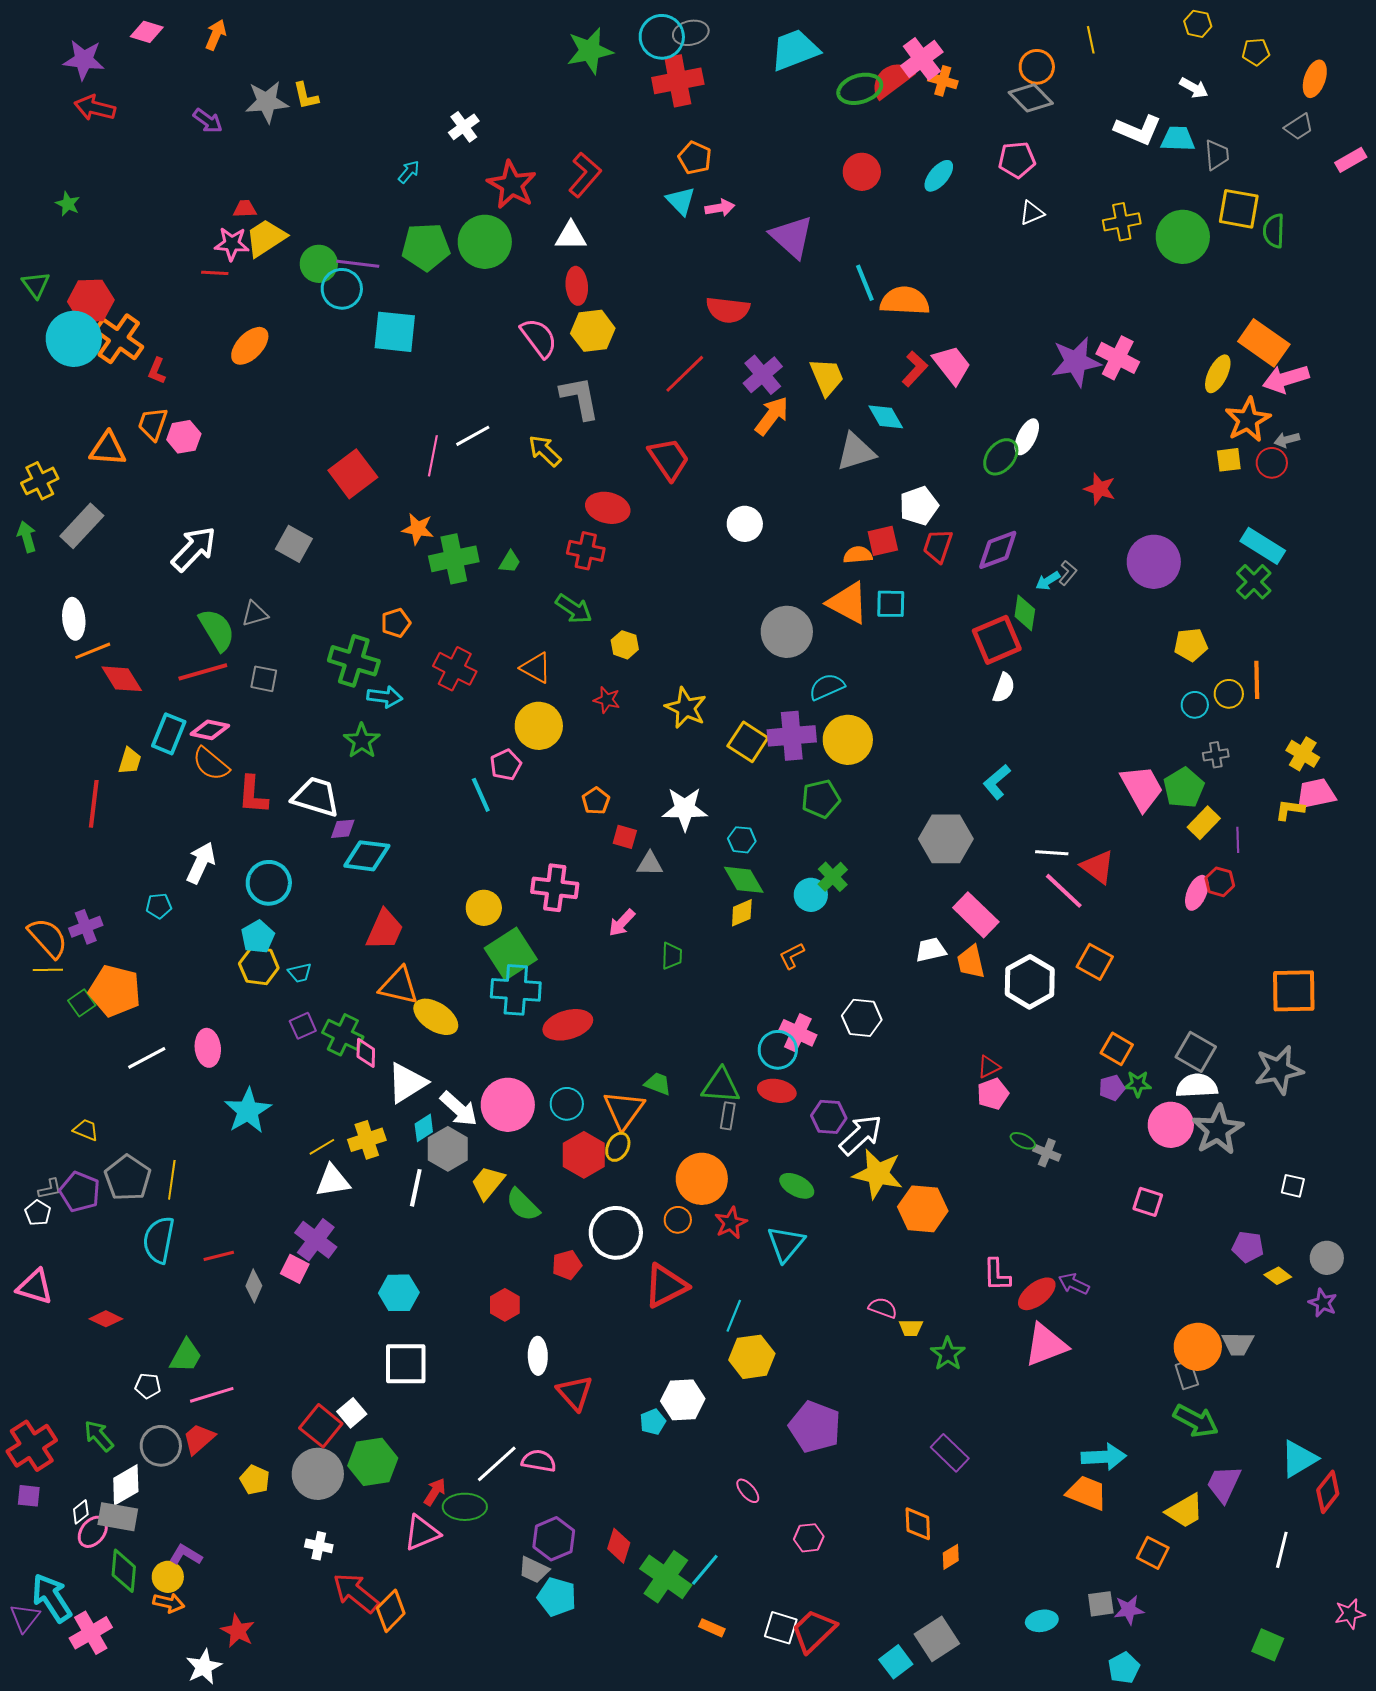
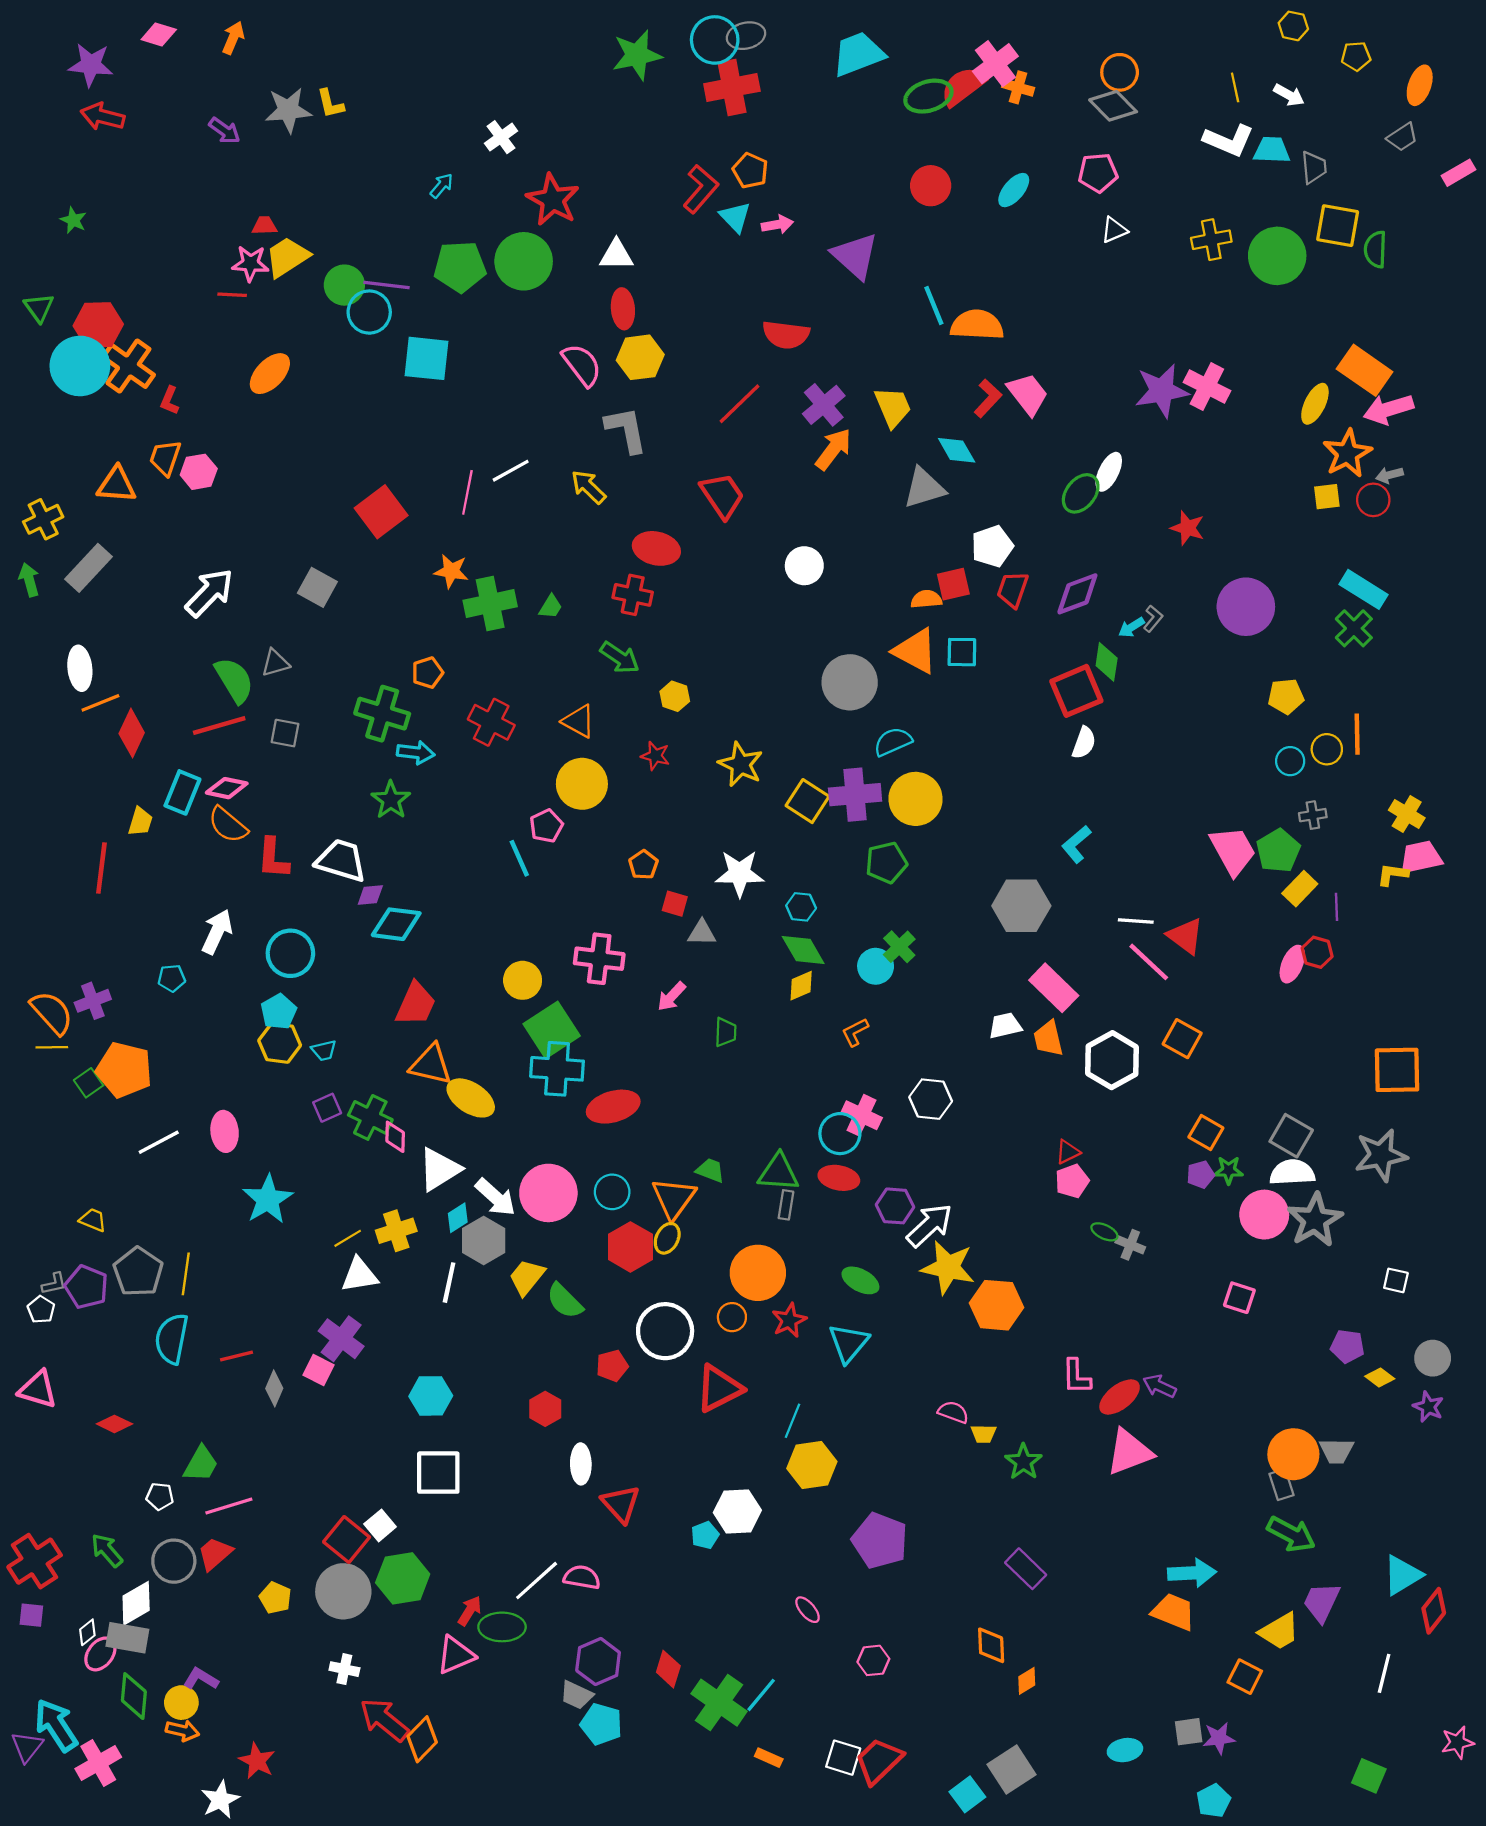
yellow line: (1091, 40) -> (1235, 87), moved
red L-shape: (585, 175) -> (701, 189), moved
red diamond: (122, 679) -> (132, 733), turned 57

